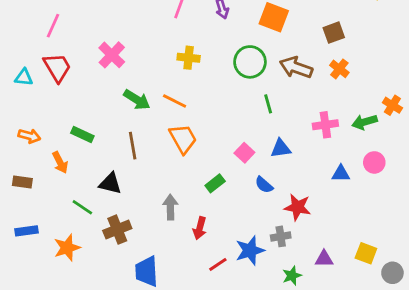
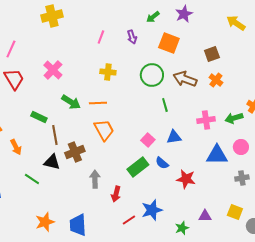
orange line: (175, 101) -> (98, 103), turned -30
green rectangle: (82, 135) -> (39, 117), moved
brown line: (133, 146) -> (55, 135), moved
blue triangle: (341, 174) -> (217, 155), size x1.6
green rectangle: (215, 183) -> (138, 167), moved, size x1.5
brown cross: (117, 230) -> (75, 152), moved
gray cross: (281, 236) -> (242, 178), moved
orange star: (67, 248) -> (45, 222), moved

